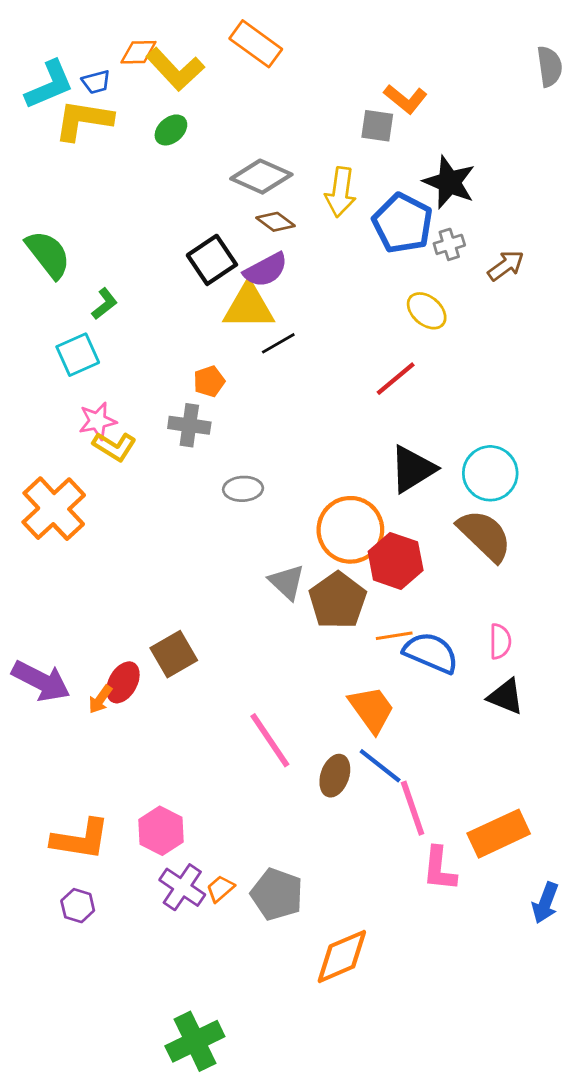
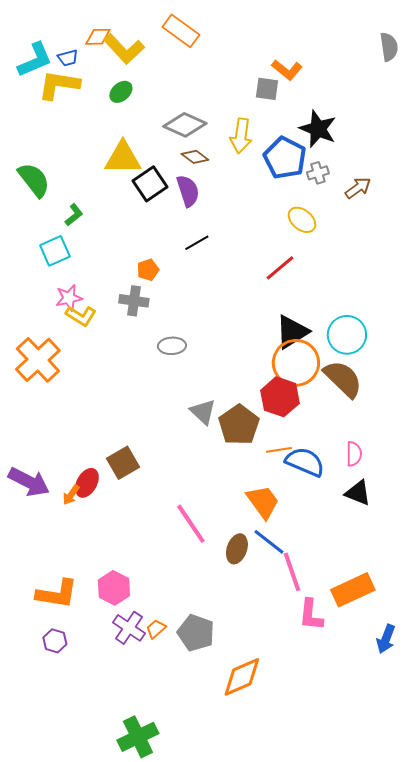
purple semicircle: (266, 270) -> (188, 191), turned -80
yellow triangle: (249, 307) -> (123, 158), moved
orange circle: (350, 530) -> (296, 363), moved

